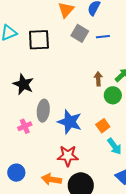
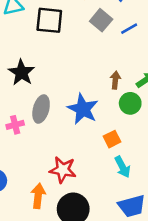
blue line: (103, 37) -> (129, 29), turned -32
blue star: (70, 122) -> (83, 109), moved
orange arrow: (52, 179) -> (38, 196), turned 78

